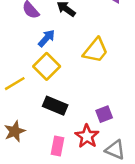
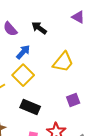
purple square: (104, 114) -> (73, 100), moved

